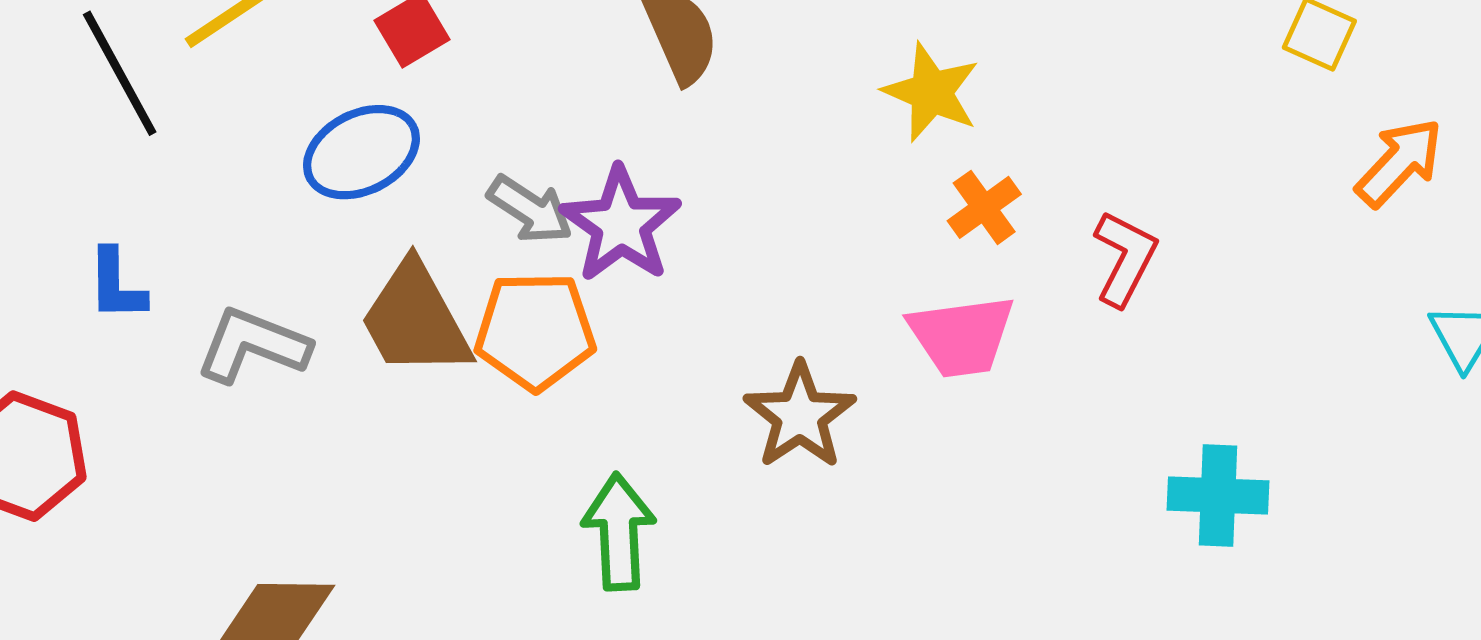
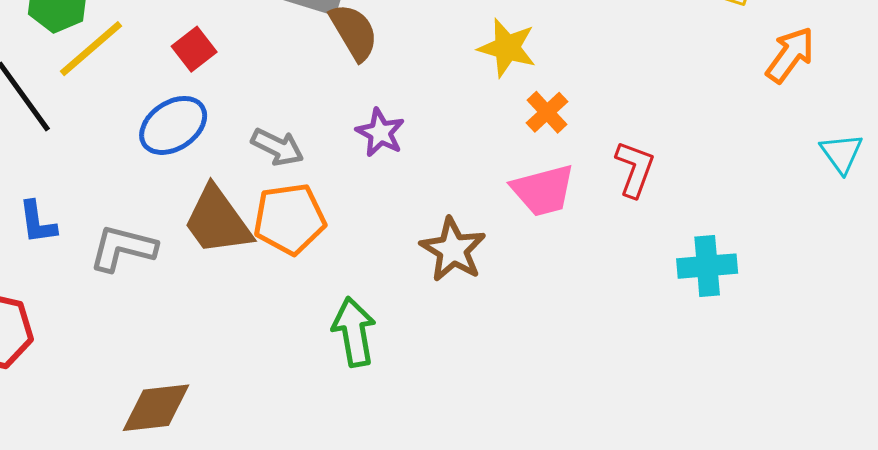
purple star: (621, 224) -> (380, 133), moved, size x0.7
red L-shape: (1125, 258) -> (635, 169), moved

